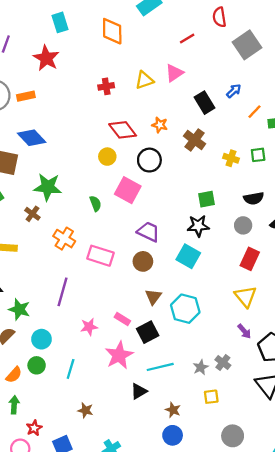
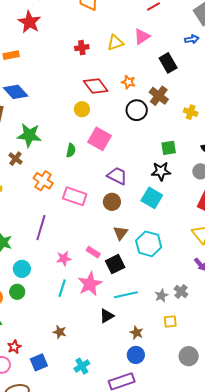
blue arrow: (234, 91) -> (192, 39), moved, turned 32
black circle: (149, 160) -> (137, 110), moved
green semicircle: (95, 203) -> (71, 150), turned 32
cyan line: (71, 369) -> (62, 288), moved

